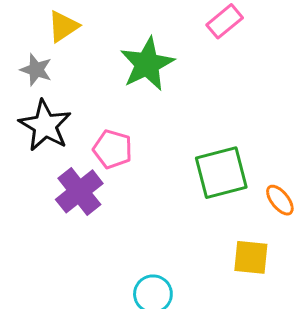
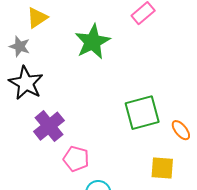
pink pentagon: (113, 149) -> (76, 159), moved

